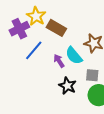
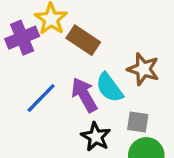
blue line: (34, 50) -> (41, 98), moved
purple arrow: (59, 61) -> (84, 95), size x1.5

